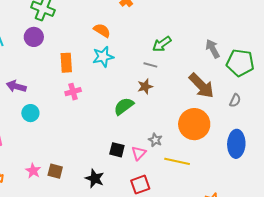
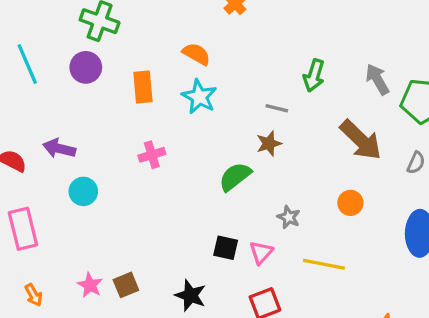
green arrow: (162, 44) -> (314, 75), moved, turned -36
cyan star: (103, 57) -> (199, 97), turned -30
orange rectangle: (66, 63) -> (143, 87), moved
orange circle: (194, 124) -> (350, 203), size x0.5
gray star: (155, 140) -> (289, 217), moved
brown square: (55, 171) -> (126, 285), turned -35

